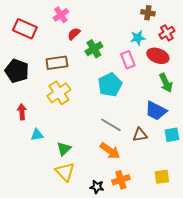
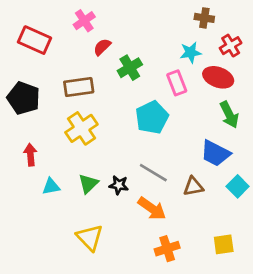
cyan square: (172, 135) -> (238, 186), turned -35
green triangle: (64, 149) -> (88, 184), moved
black star: (97, 187) -> (119, 185), moved

